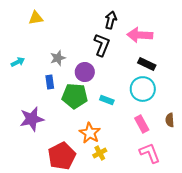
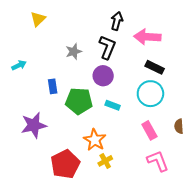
yellow triangle: (36, 18) -> (38, 19), turned -35
gray star: (58, 58) -> (74, 52), moved
purple circle: (85, 72) -> (103, 76), moved

